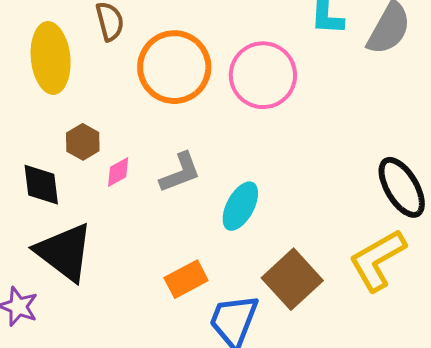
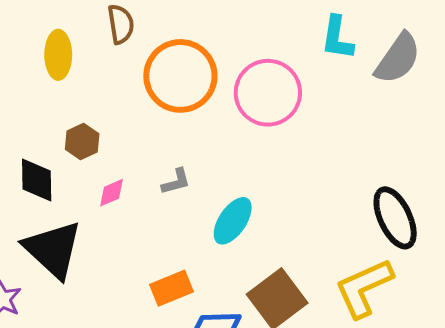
yellow ellipse: (51, 58) -> (58, 55), size x0.7
pink diamond: (118, 172) -> (112, 193), moved
gray L-shape: (180, 173) -> (176, 182), size x0.7

